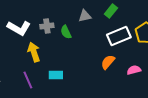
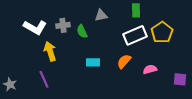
green rectangle: (111, 11) -> (136, 10), moved, turned -40
cyan rectangle: (56, 75) -> (93, 62), moved

